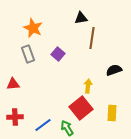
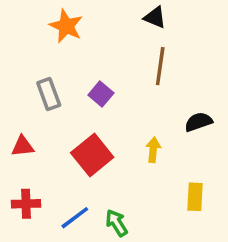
black triangle: (81, 18) -> (155, 17), moved, turned 32
orange star: (33, 28) -> (66, 26), moved
red square: (81, 108) -> (92, 155), moved

